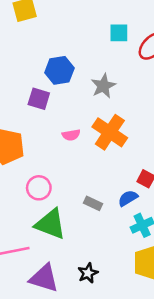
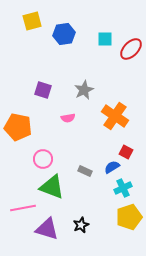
blue hexagon: (59, 70) -> (64, 34), moved
gray star: (103, 86) -> (84, 90), moved
orange cross: (110, 132) -> (115, 116), moved

